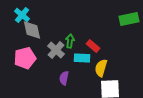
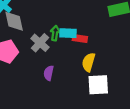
red rectangle: (93, 46) -> (80, 38), turned -32
cyan rectangle: (82, 58) -> (68, 33), moved

